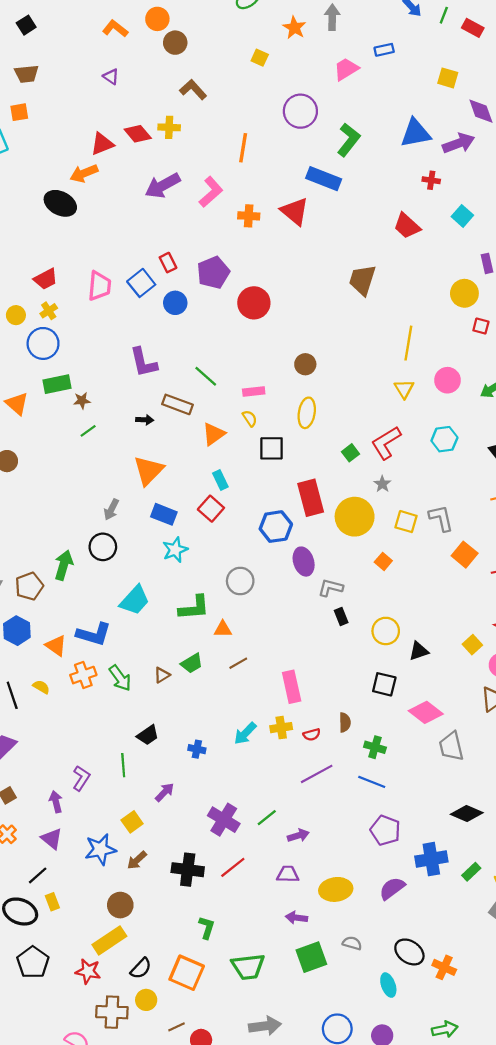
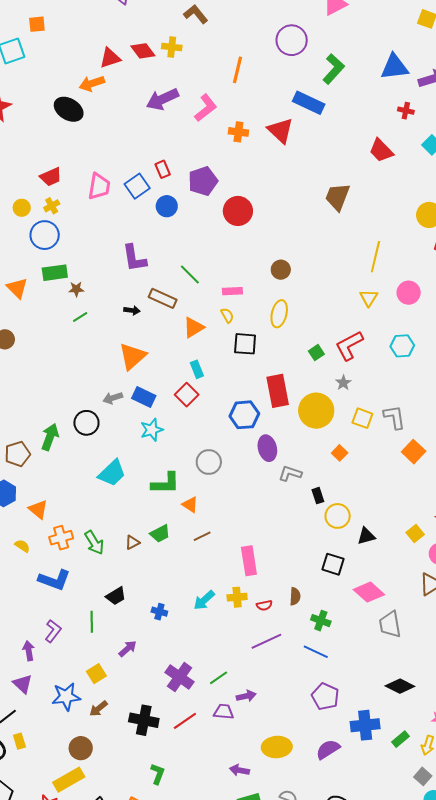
gray arrow: (111, 509) -> (113, 398), moved, turned 42
black rectangle: (341, 617) -> (318, 496), moved
orange triangle: (223, 629) -> (190, 505), turned 30
blue L-shape: (94, 634) -> (54, 580), moved
purple trapezoid: (288, 874) -> (224, 712), moved

